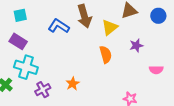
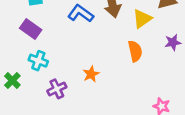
cyan cross: (26, 67) -> (38, 61), size x0.7
orange star: (73, 84) -> (91, 74), moved

